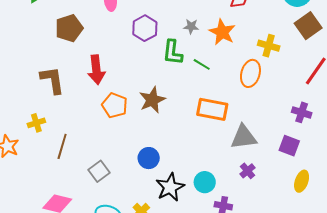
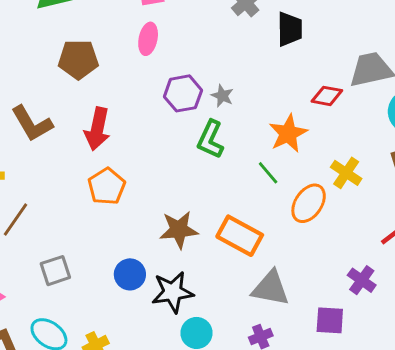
gray star: (191, 27) -> (222, 96), moved
green line: (202, 64) -> (268, 173), moved
brown L-shape: (52, 80) -> (32, 124), turned 140
brown star: (152, 100) -> (179, 230), moved
purple square: (289, 146) -> (330, 320), turned -35
black star: (170, 187) -> (173, 292), moved

